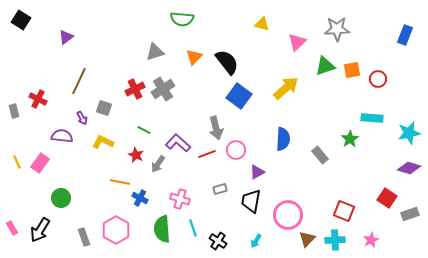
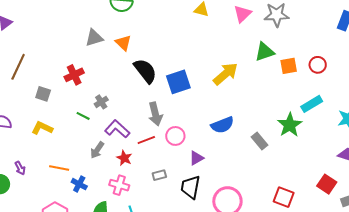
pink triangle: (297, 42) -> (243, 14), moved
orange triangle: (194, 57) -> (123, 43), moved, turned -30
black semicircle: (227, 62) -> (145, 71), moved
orange square: (352, 70) -> (289, 66), moved
gray cross: (163, 89) -> (101, 102), moved, size x0.6
blue square: (239, 96) -> (178, 82), turned 35
purple arrow: (82, 118) -> (20, 168), moved
cyan rectangle: (372, 118) -> (312, 104), turned -35
blue semicircle: (283, 139) -> (222, 125), turned 65
green star: (350, 139) -> (290, 125), size x1.4
red star: (136, 155) -> (124, 158), moved

